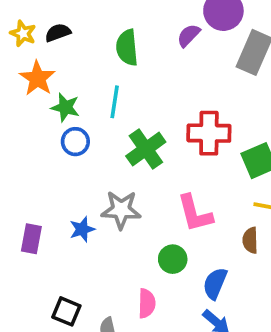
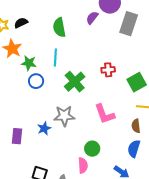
red cross: (209, 133) -> (108, 70), size x0.6
green circle: (173, 259) -> (92, 149), moved
blue semicircle: (215, 283) -> (134, 149), moved

